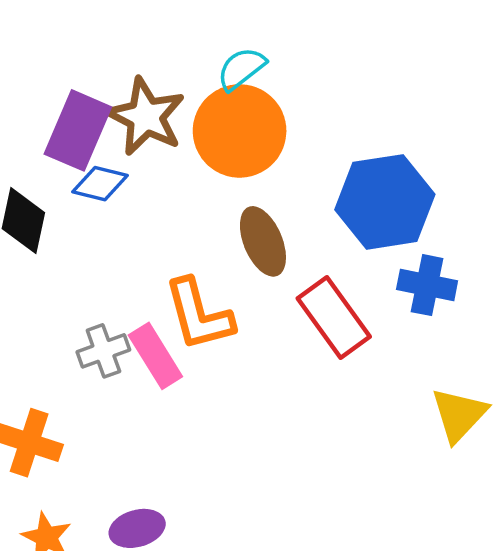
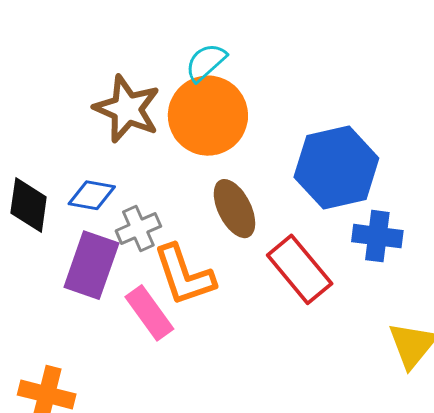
purple rectangle: (78, 130) -> (91, 265), moved
blue diamond: (100, 184) -> (92, 195), moved
gray cross: (103, 351) -> (138, 229), moved

